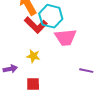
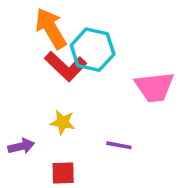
pink trapezoid: (66, 37) -> (154, 87), moved
purple line: (86, 71) -> (119, 145), moved

